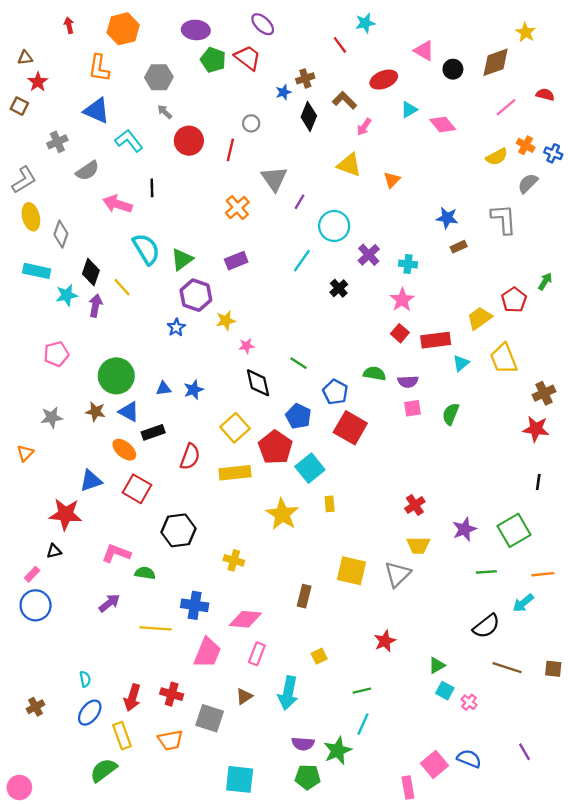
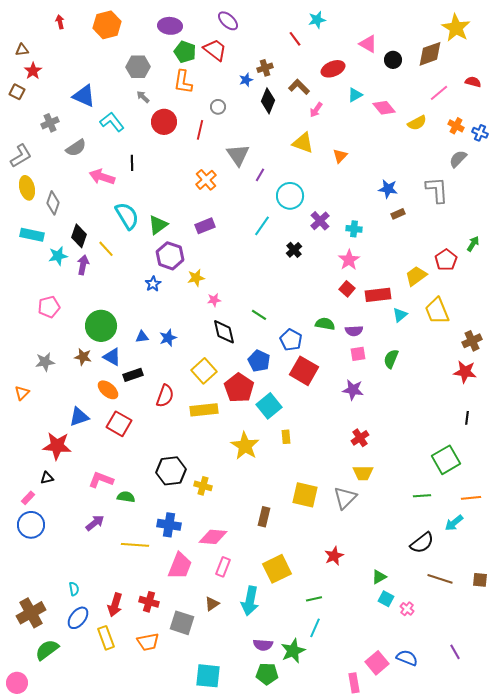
yellow star: (526, 32) -> (456, 28), size x1.6
orange L-shape: (99, 68) -> (183, 82), moved
yellow semicircle: (497, 157) -> (417, 123), moved
purple star: (464, 529) -> (353, 390), moved, turned 30
black hexagon: (179, 530) -> (171, 471), moved
yellow square: (319, 656) -> (277, 569), size x2.0
brown cross: (36, 707) -> (31, 613), size x1.8
green semicircle: (104, 770) -> (47, 650), moved

